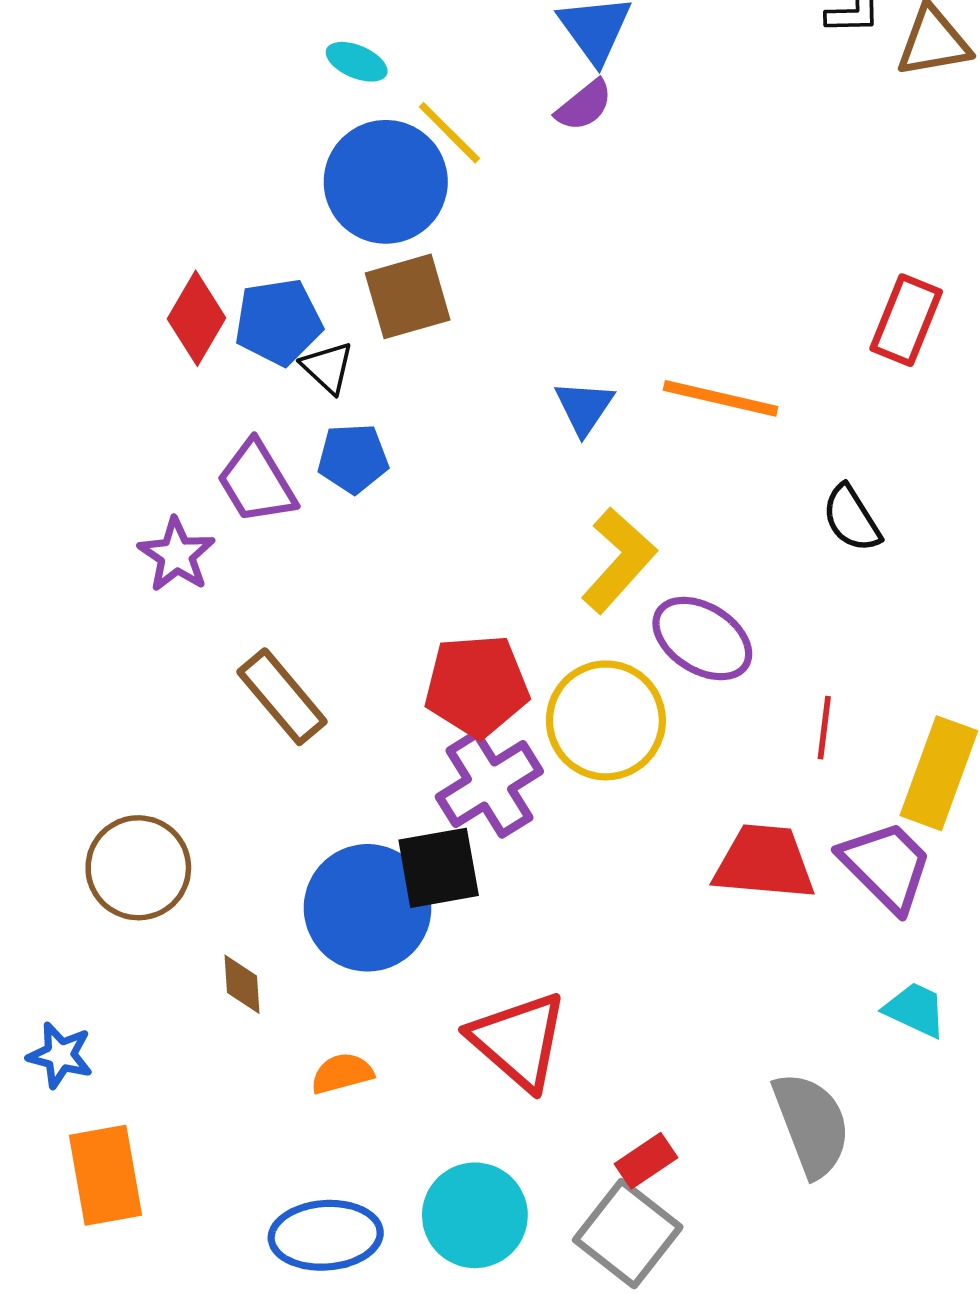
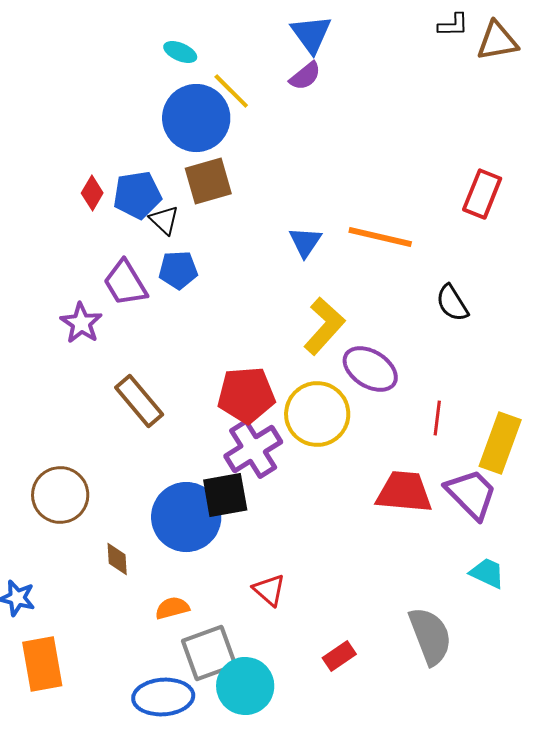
red diamond: (197, 318) -> (92, 193), size x0.7
red triangle: (519, 1041) -> (269, 590), size x0.6
gray square: (628, 1233) -> (209, 653), moved, turned 32

